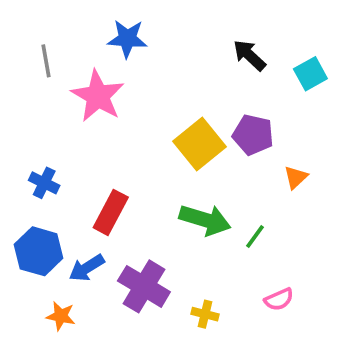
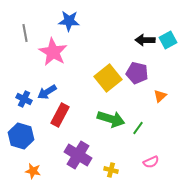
black arrow: (249, 55) -> (145, 40), moved, turned -42
blue arrow: (87, 268) -> (47, 92), moved

